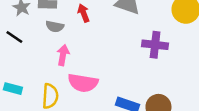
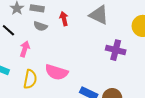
pink arrow: (63, 55) -> (25, 49), moved

